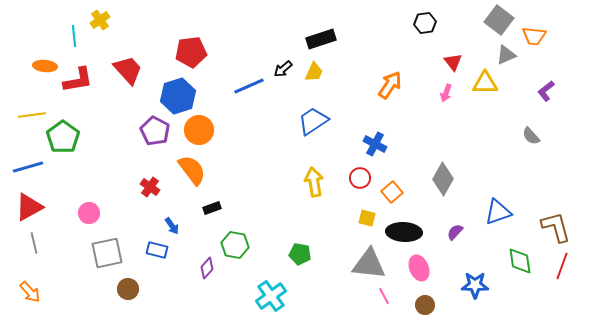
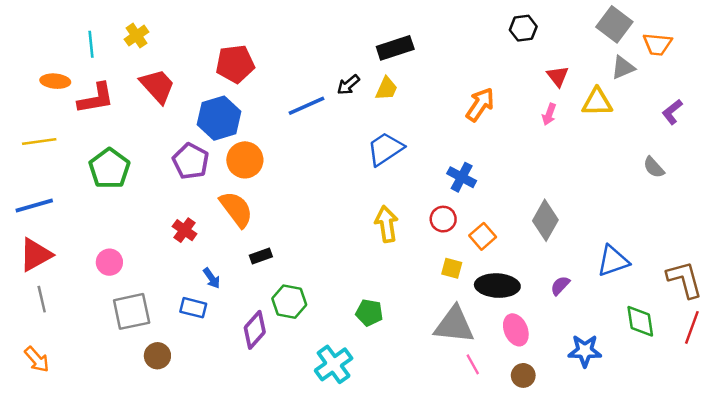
yellow cross: (100, 20) -> (137, 36), moved
green pentagon: (63, 137) -> (109, 169), moved
purple diamond: (207, 268) -> (255, 330), size x1.4

